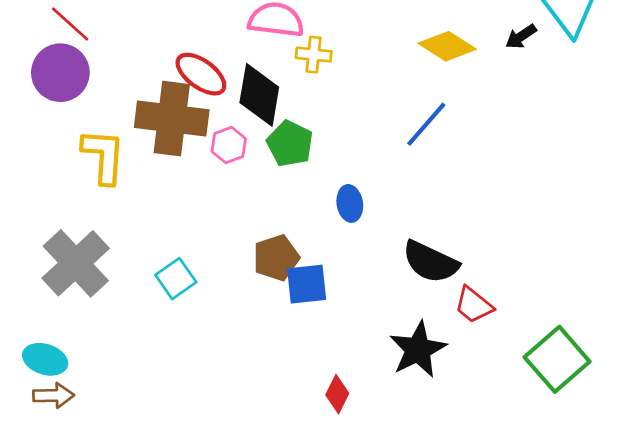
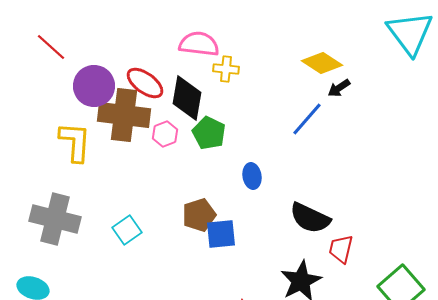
black arrow: (521, 36) -> (339, 88), moved
purple circle: (60, 73) -> (94, 86), moved
gray cross: (76, 263) -> (55, 219), turned -33
red trapezoid: (474, 305) -> (341, 249), turned 64

